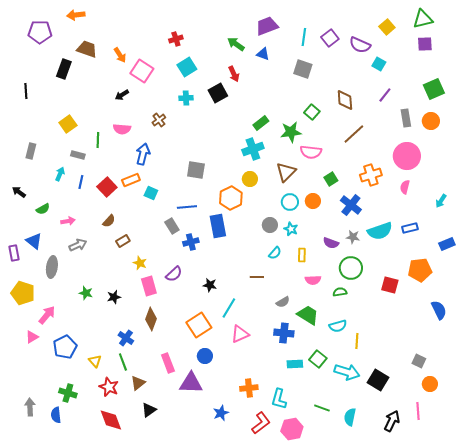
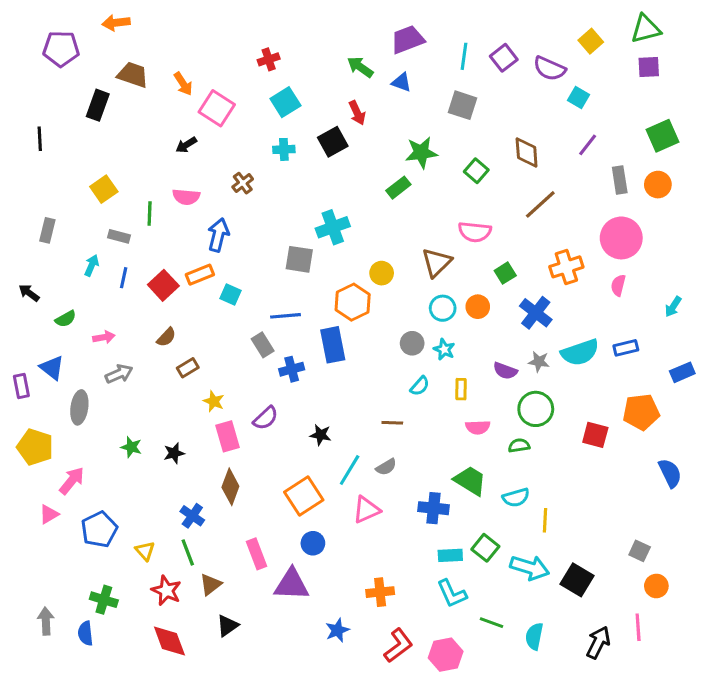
green star: (291, 132) -> (421, 152), moved
cyan cross: (253, 149) -> (333, 227), moved
gray semicircle: (283, 302) -> (386, 467), moved
cyan L-shape: (279, 399) -> (452, 594), moved, turned -40

